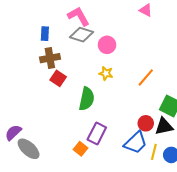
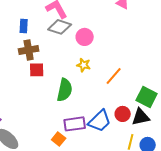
orange line: (146, 77) -> (114, 76), moved
red square: (58, 78) -> (37, 70), turned -35
purple rectangle: (97, 134) -> (75, 124), turned 55
blue trapezoid: (136, 143) -> (100, 121), moved

